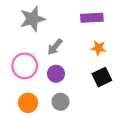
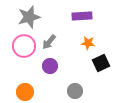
pink circle: (25, 66) -> (24, 46), moved
black square: (102, 77) -> (101, 63), moved
gray circle: (60, 102) -> (75, 91), moved

